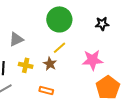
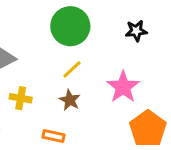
pink star: (93, 60) -> (123, 87), turned -30
brown star: (50, 64) -> (70, 100), moved

